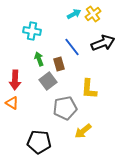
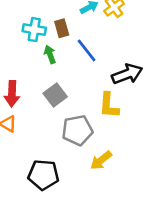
black arrow: (103, 43) -> (127, 74), moved
green arrow: (39, 59) -> (50, 54), moved
brown rectangle: (59, 64) -> (62, 28), moved

